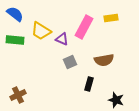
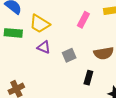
pink rectangle: (84, 27) -> (83, 20), size x0.7
purple triangle: (62, 39) -> (44, 47), moved

